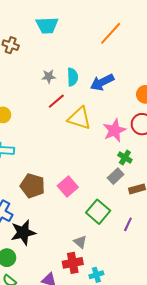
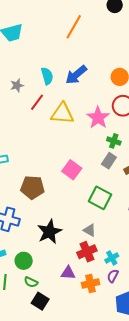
gray star: (49, 76) -> (17, 85), moved
pink square: (68, 186) -> (72, 170), moved
black star: (23, 232) -> (49, 232), moved

